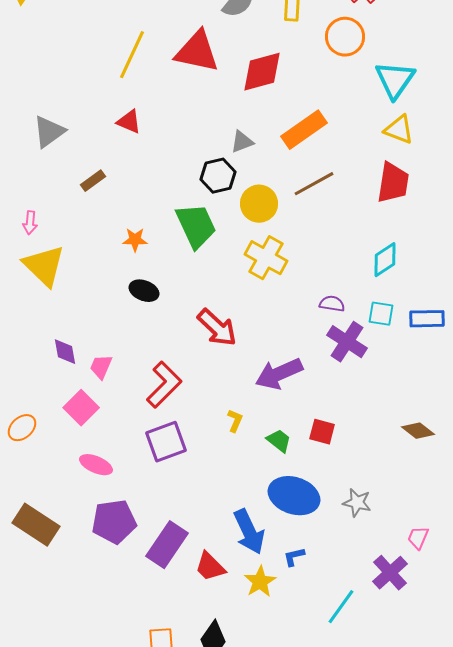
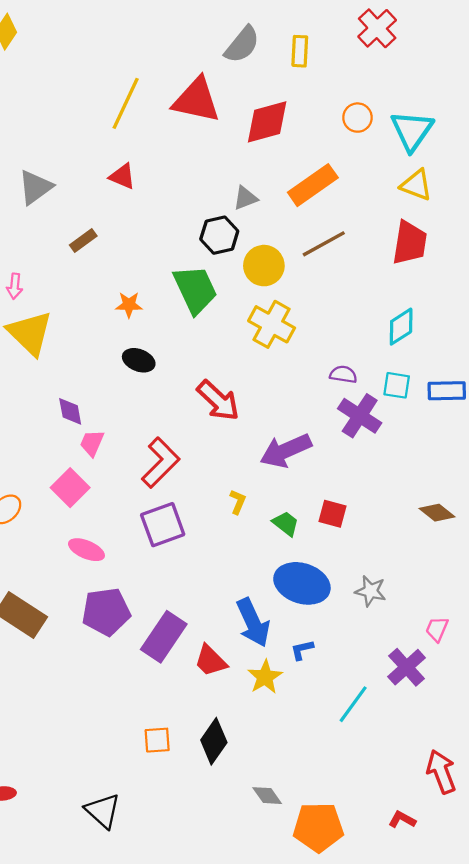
orange circle: (345, 37) -> (357, 118), moved, size x0.7
purple diamond: (65, 352) -> (70, 411), moved

